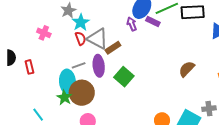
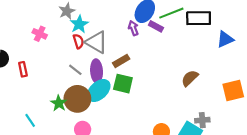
brown rectangle: (113, 48) -> (121, 61), moved
gray line: (79, 65) -> (75, 70), turned 56
green square: (124, 77) -> (123, 84), turned -30
cyan ellipse: (67, 82) -> (99, 91), moved, turned 50
gray cross: (209, 109) -> (202, 120), moved

